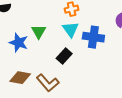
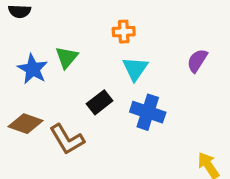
cyan triangle: (71, 29) -> (135, 69), moved
blue cross: (93, 37) -> (148, 112), moved

